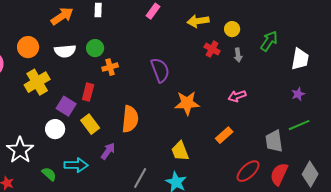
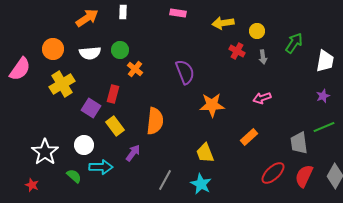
pink rectangle: (153, 11) -> (178, 13), turned 63
orange cross: (110, 67) -> (135, 69), turned -35
white circle: (55, 129) -> (84, 145), moved

